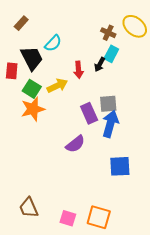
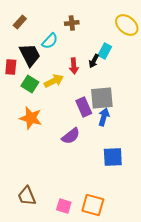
brown cross: (108, 33) -> (72, 23), moved, turned -32
gray square: (108, 104) -> (102, 98), size x1.4
orange star: (33, 109) -> (31, 118), moved, turned 30
blue arrow: (110, 124) -> (104, 117), size x0.7

